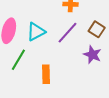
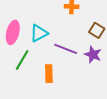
purple line: (67, 33) -> (66, 49), moved, turned 70

